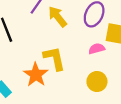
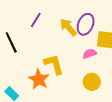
yellow arrow: (57, 17) -> (68, 27), moved

